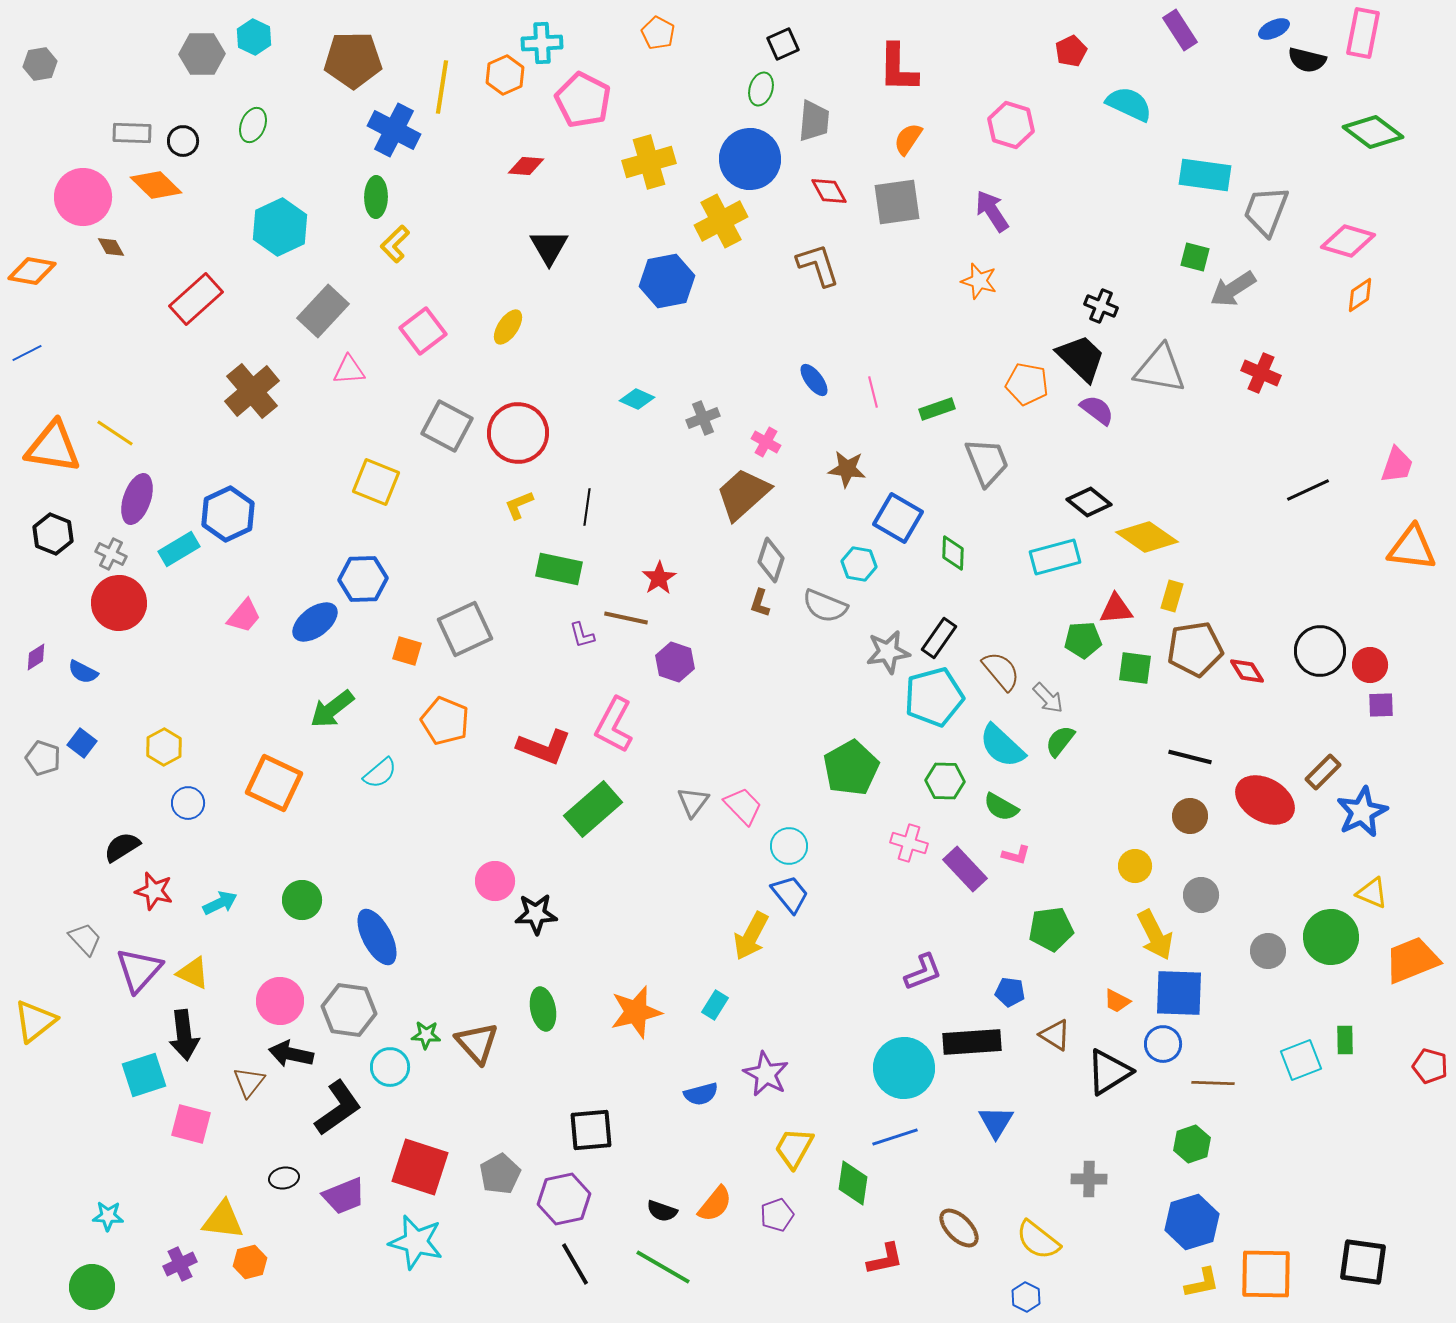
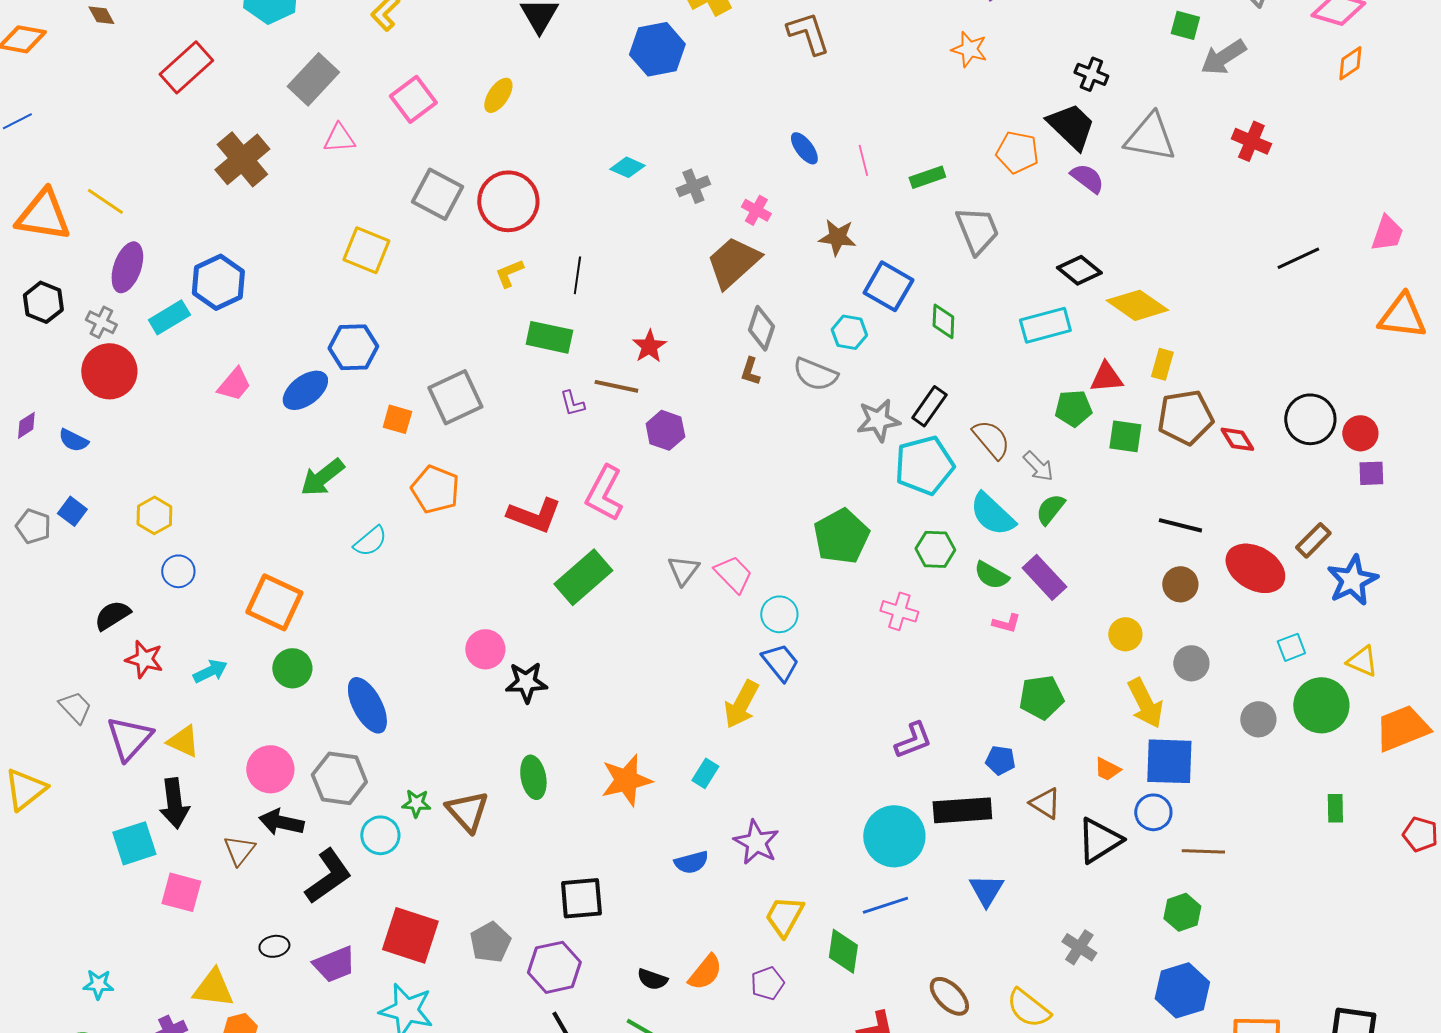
orange square: (274, 783) -> (274, 602), moved
purple rectangle: (965, 869) -> (1044, 577), moved
cyan square: (1301, 1060) -> (1291, 647), moved, size x0.7
gray cross: (1089, 1179) -> (1079, 947), turned 32

